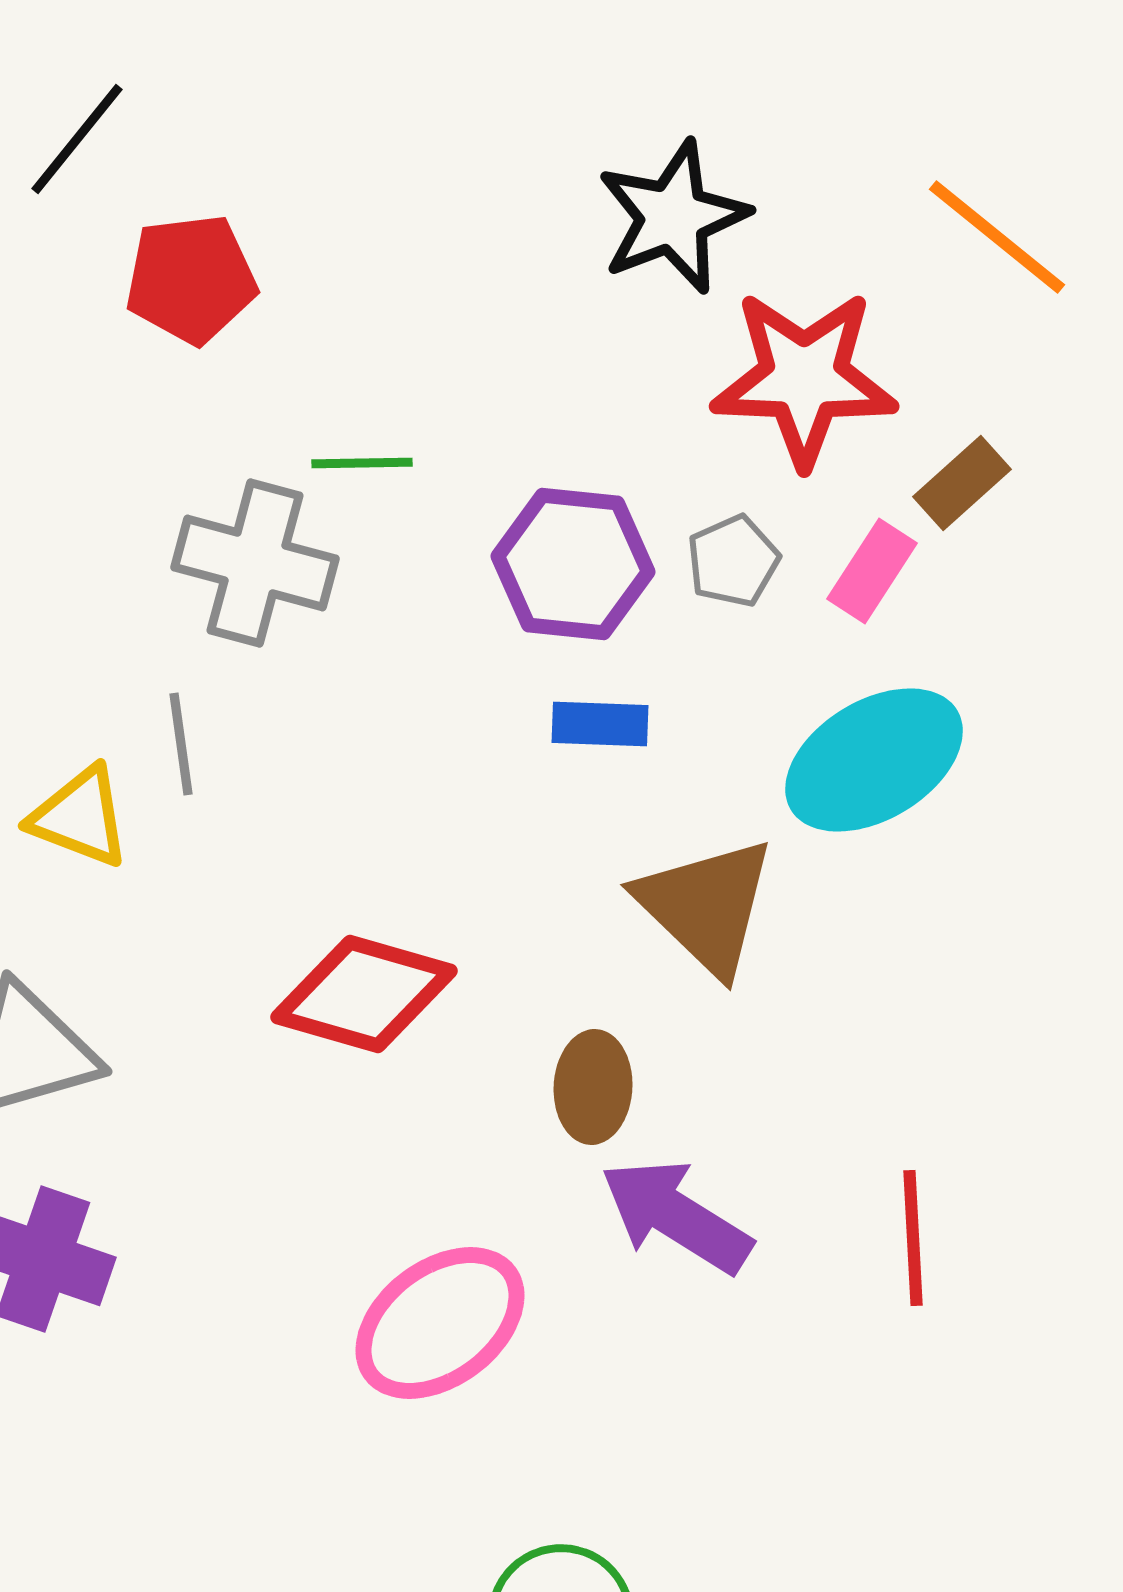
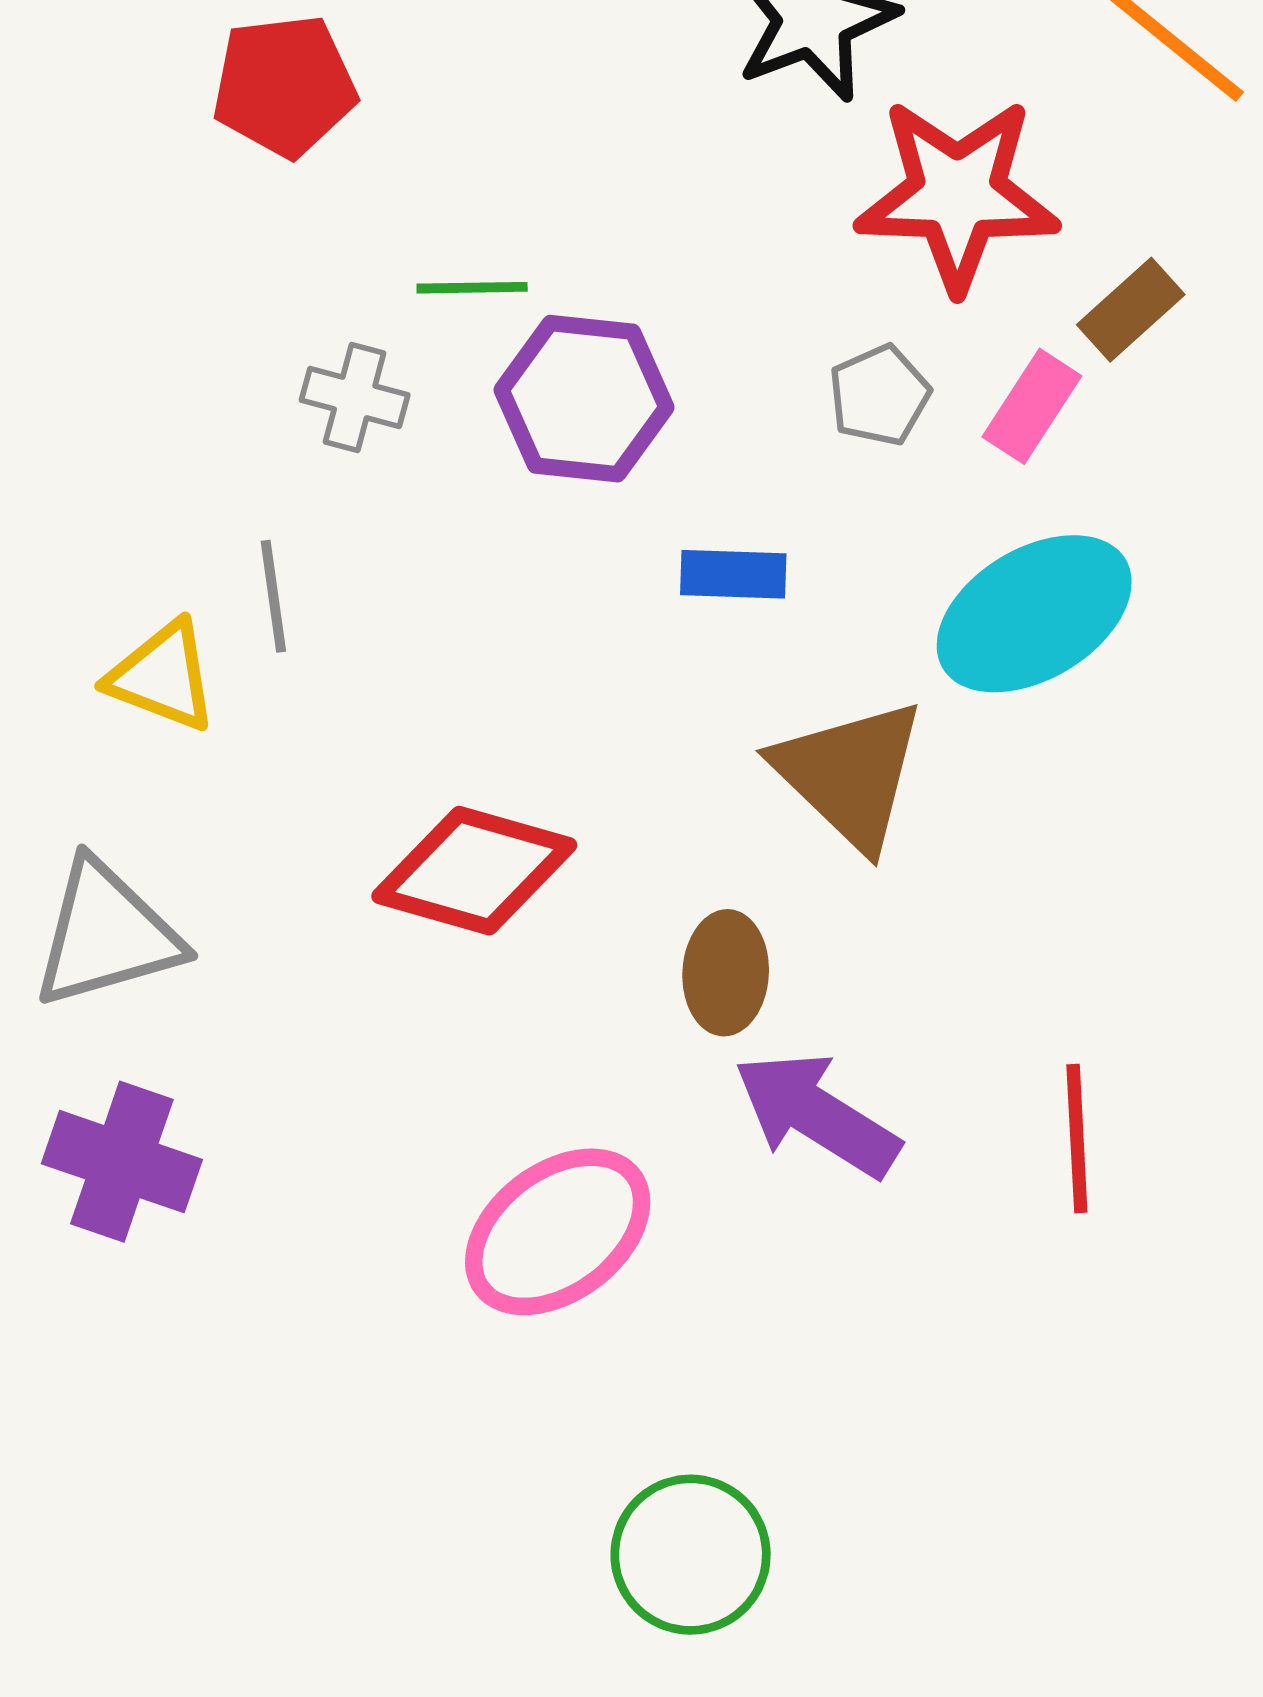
gray cross: (255, 563) -> (355, 398), size x0.6
purple hexagon: (573, 564) -> (584, 399), moved

